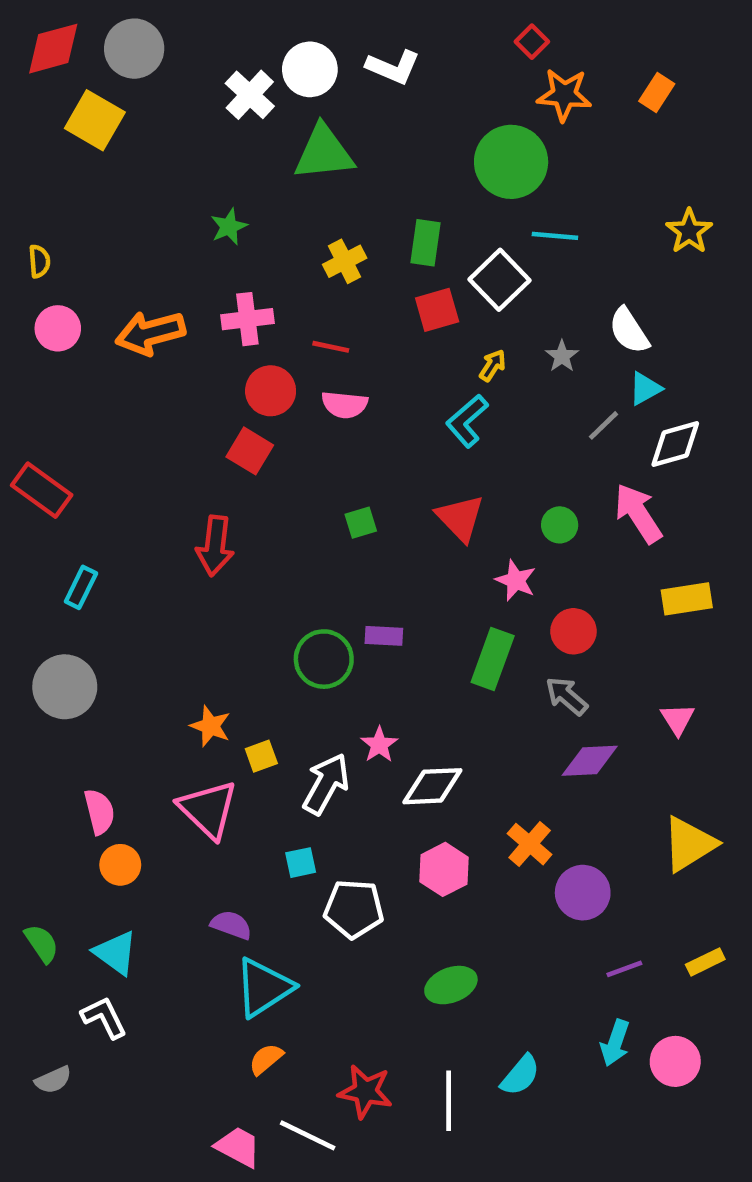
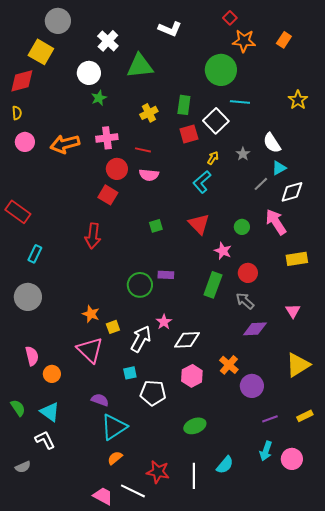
red diamond: (53, 49) -> (22, 81), moved
white circle: (310, 69) -> (89, 73), moved
pink semicircle: (99, 812) -> (32, 356), moved

